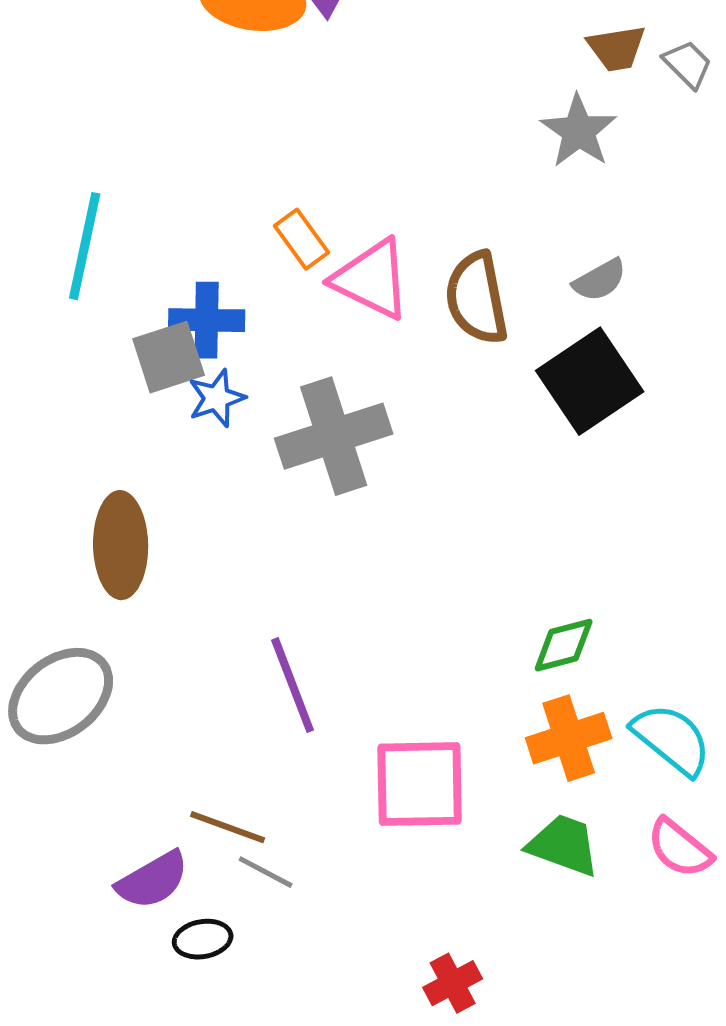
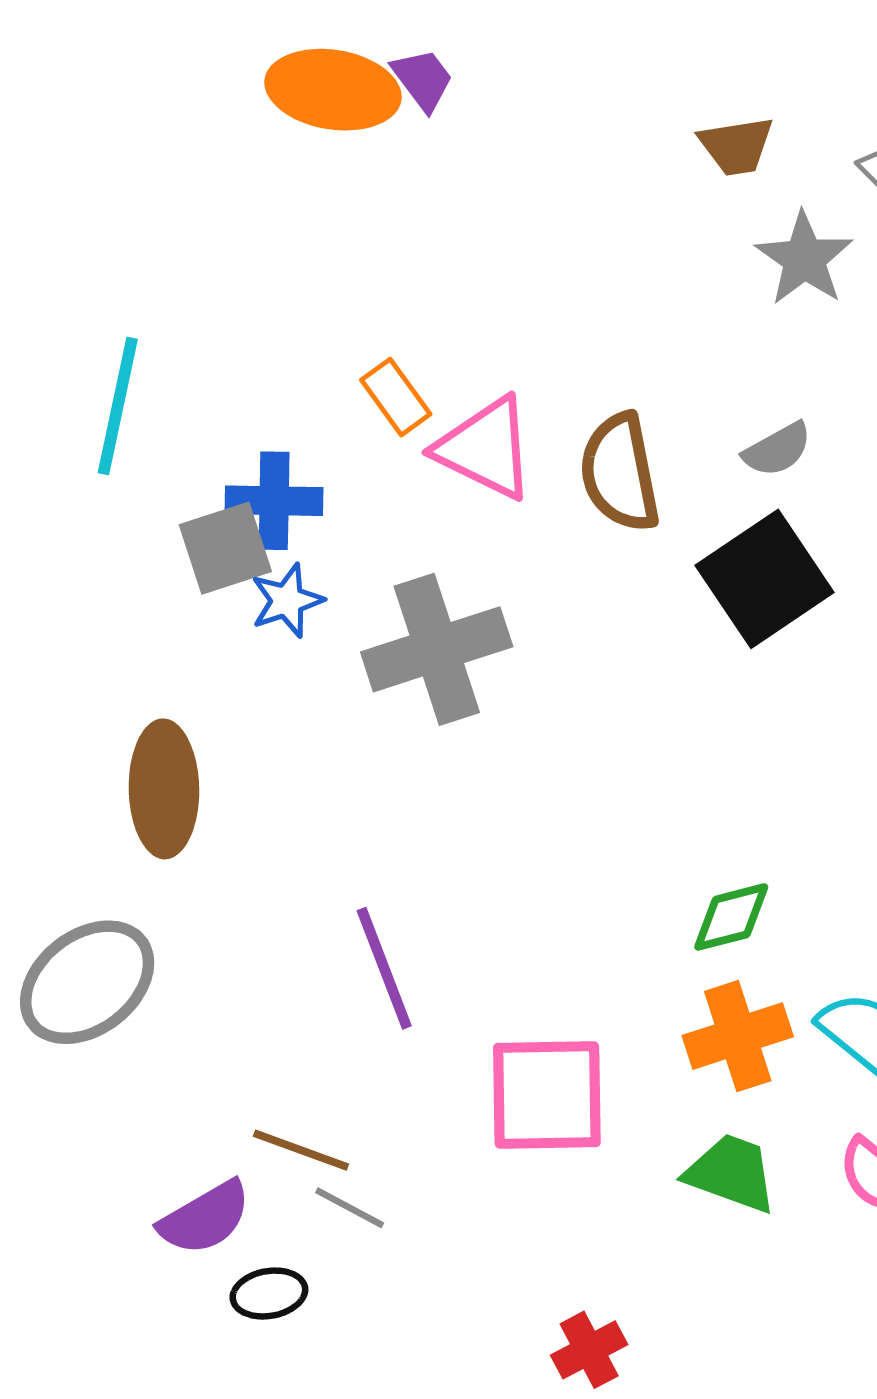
brown trapezoid: (617, 48) -> (736, 146), moved
gray star: (579, 131) -> (804, 259), moved

